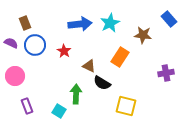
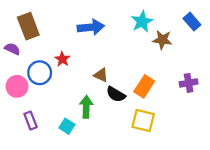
brown rectangle: (25, 23) -> (28, 26), size x1.6
cyan star: (110, 23) -> (142, 22), moved
blue circle: (35, 45) -> (40, 73), moved
red star: (64, 51) -> (62, 59), moved
orange rectangle: (120, 57) -> (144, 86), moved

